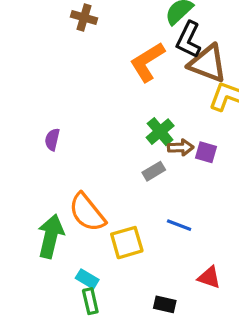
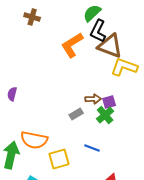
green cross: (160, 132) -> (105, 115), moved
purple square: (206, 152) -> (109, 102), turned -32
orange semicircle: (87, 212) -> (34, 140), turned -40

